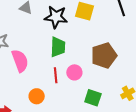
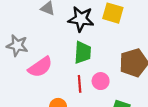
pink semicircle: (20, 61) -> (40, 67), turned 75

